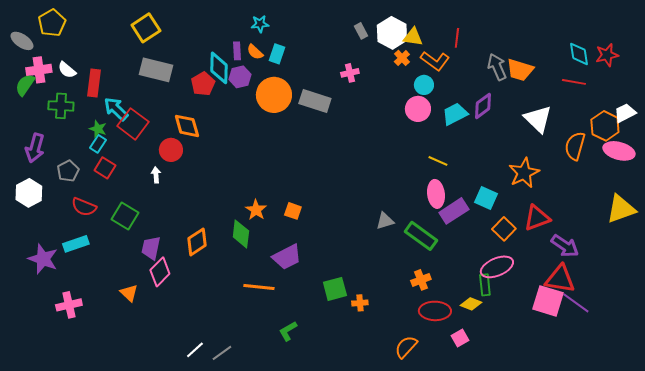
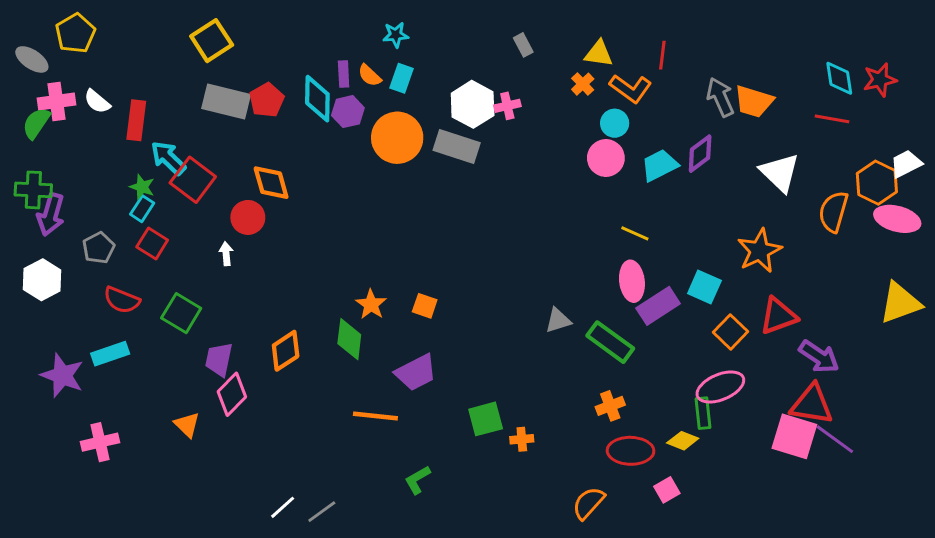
cyan star: (260, 24) -> (396, 35), moved
white hexagon: (392, 33) -> (473, 104), moved
red pentagon: (203, 84) -> (267, 100), moved
green cross: (61, 106) -> (33, 190), moved

